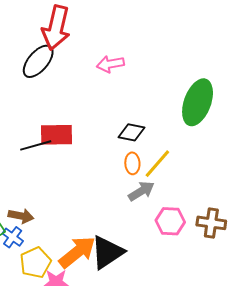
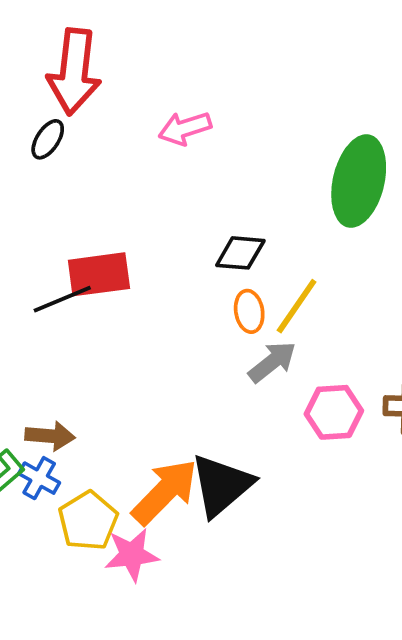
black ellipse: (38, 61) -> (48, 139), size x0.6

